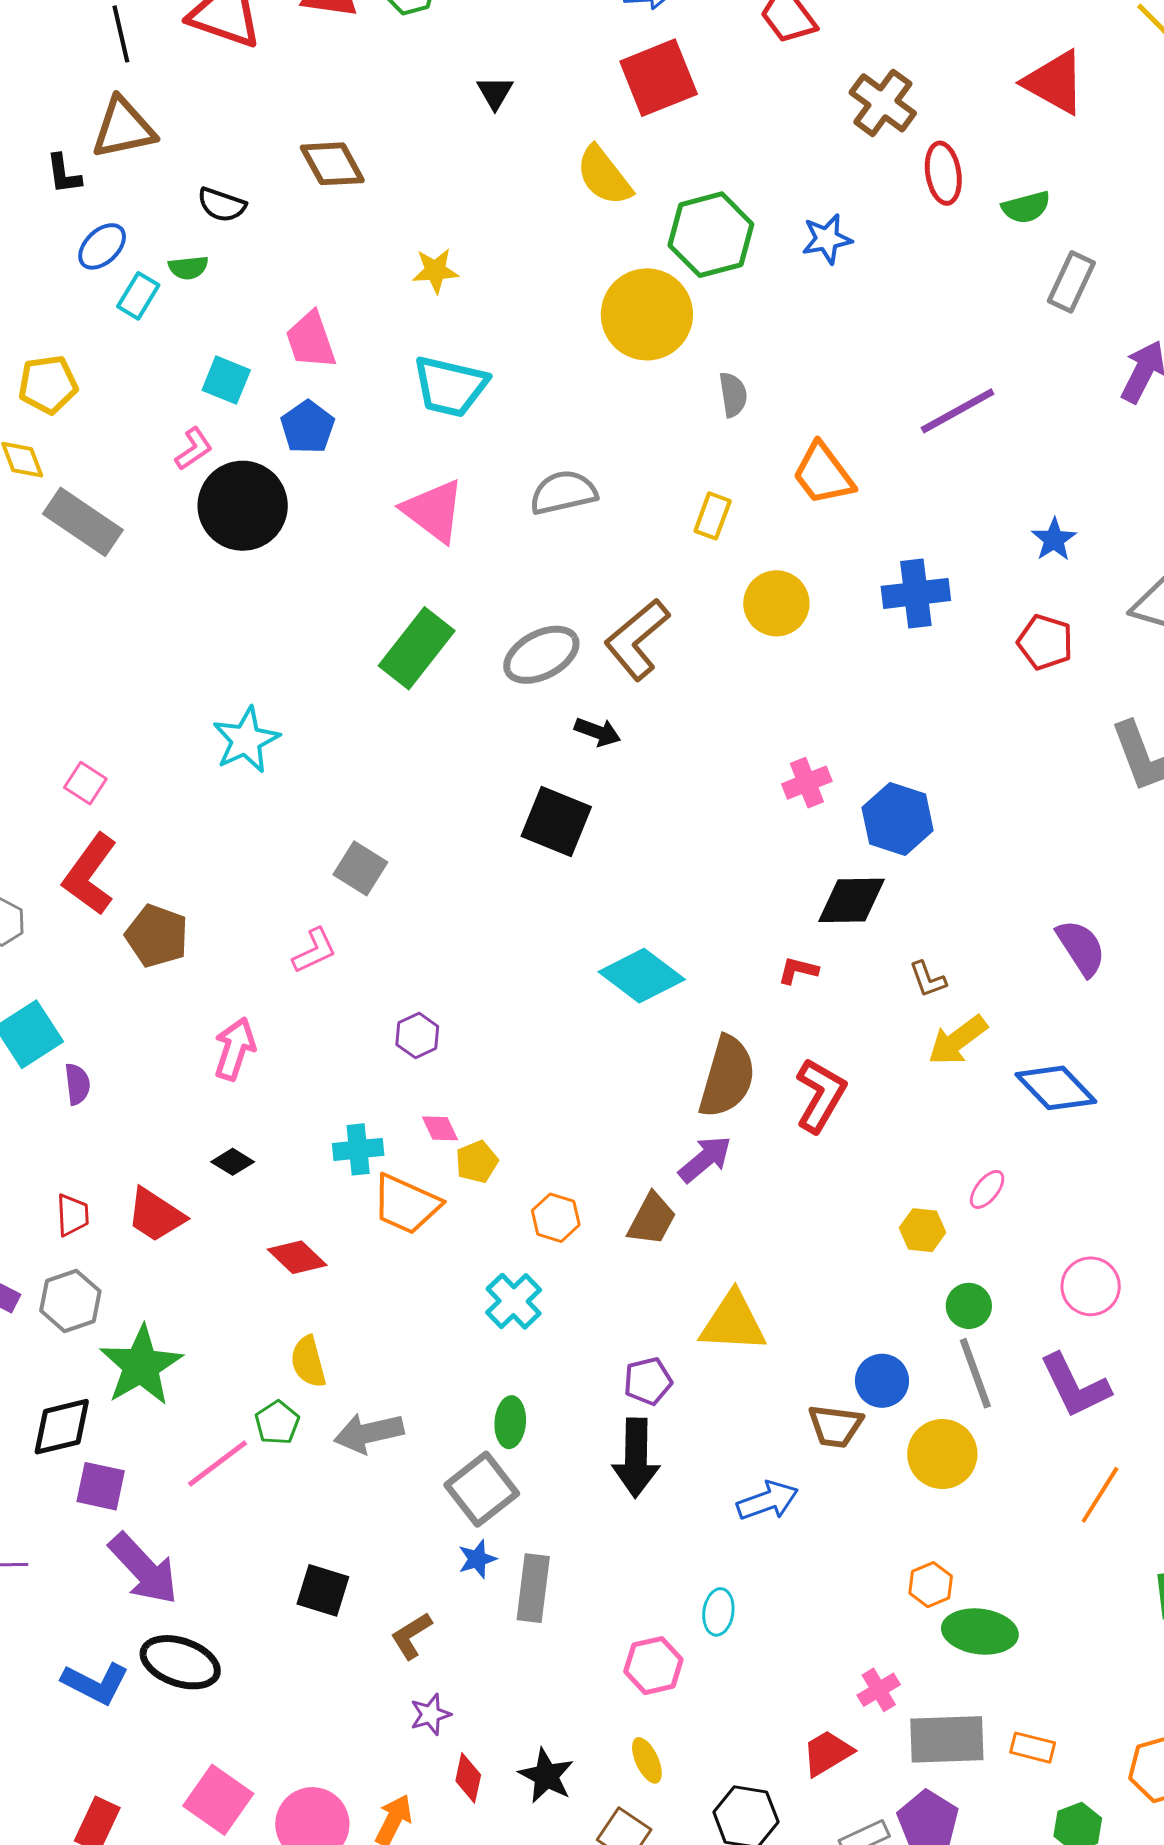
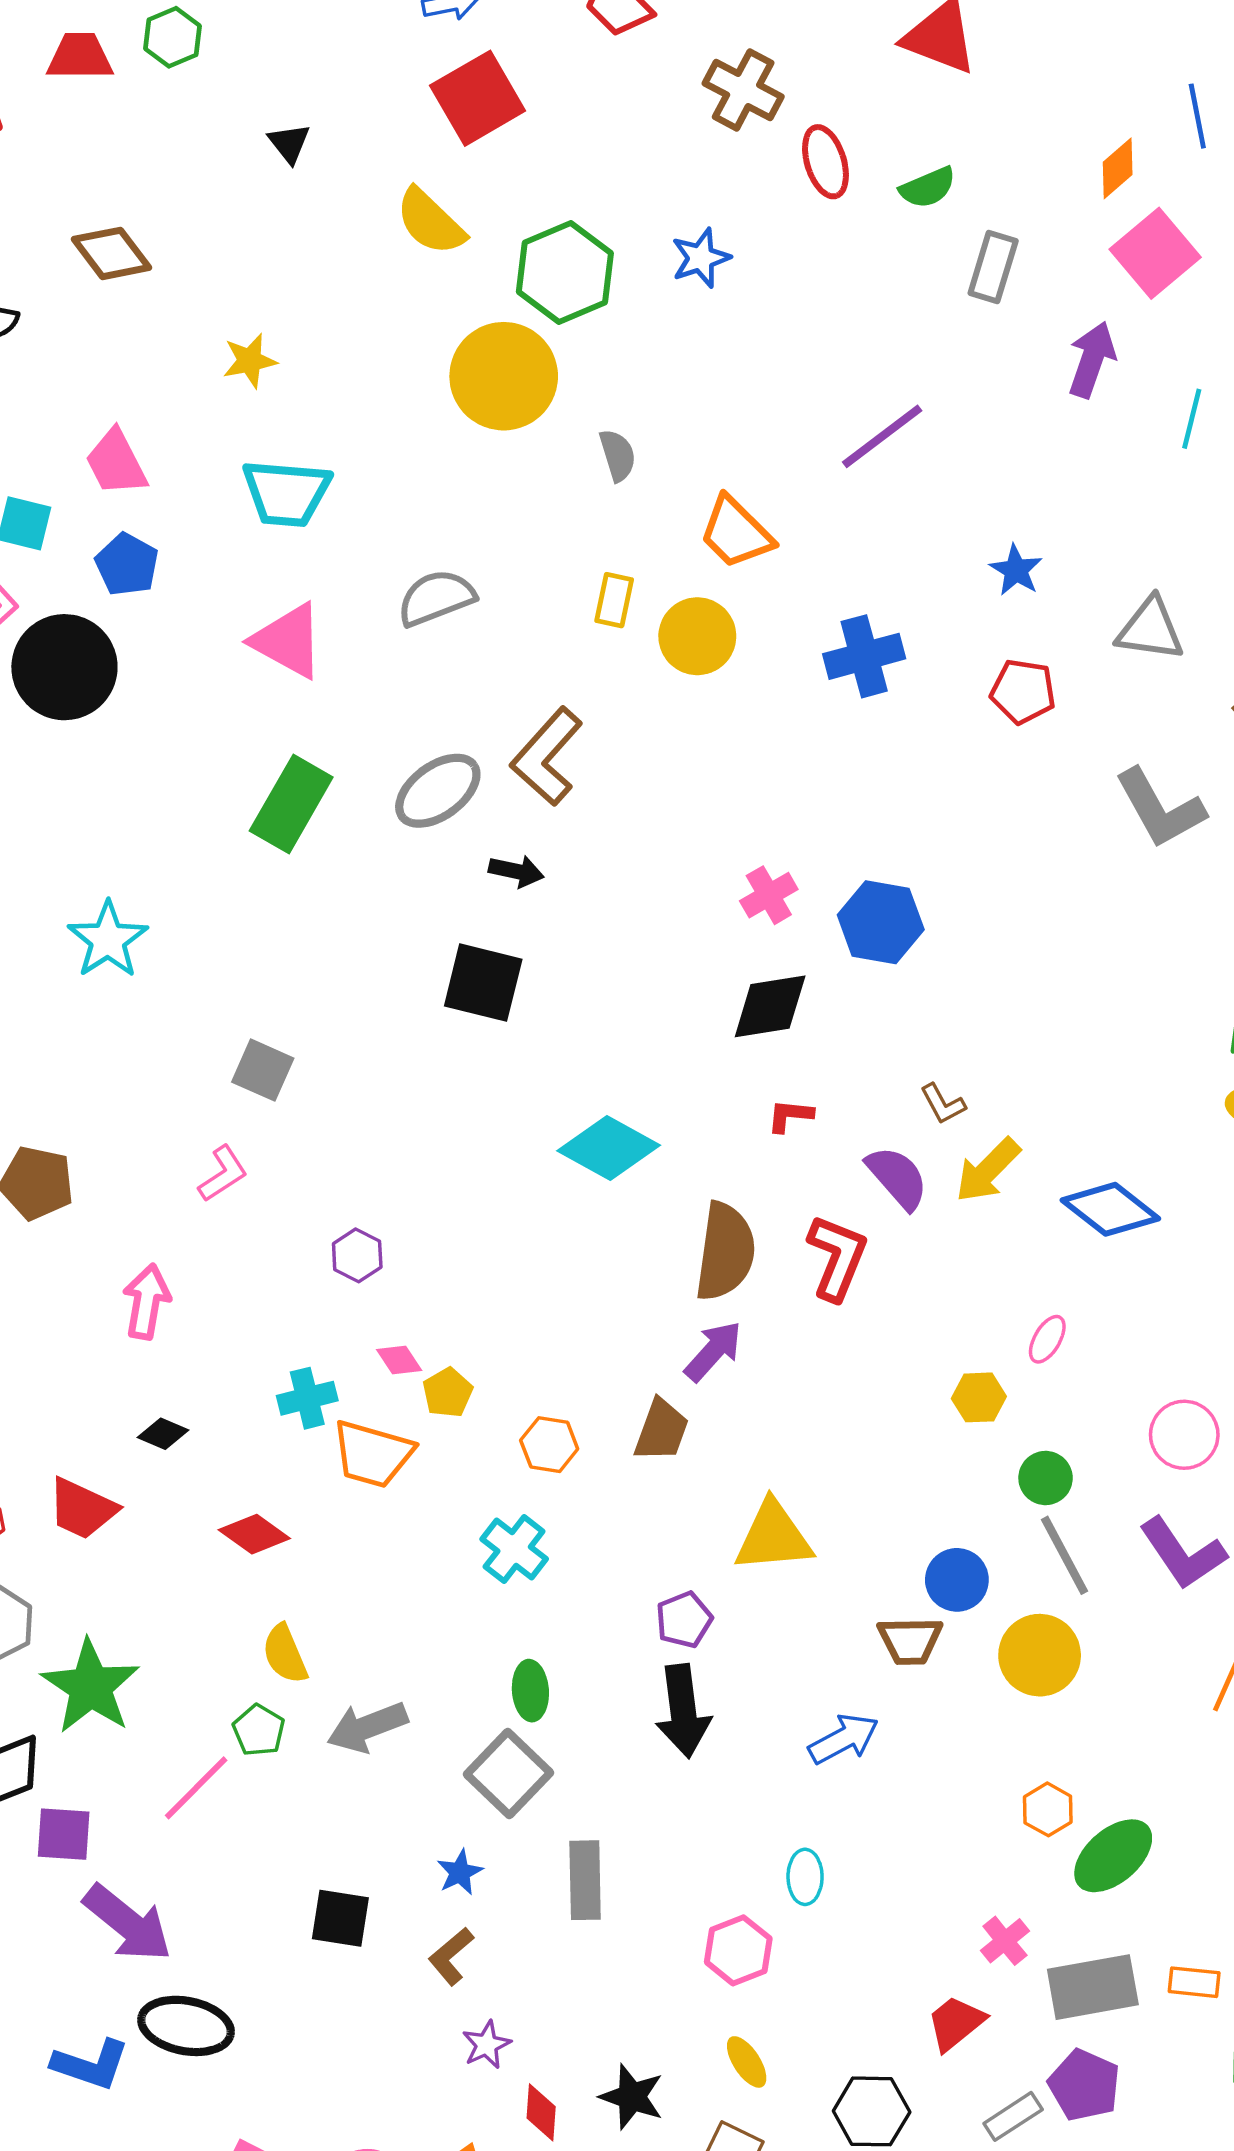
yellow circle: (776, 603) -> (697, 636), moved
black diamond: (852, 900) -> (770, 1006), moved
purple semicircle: (1081, 948) -> (897, 1178), moved
blue star: (477, 1559) -> (460, 1872), moved
green ellipse: (980, 1632) -> (1113, 1856), turned -40

